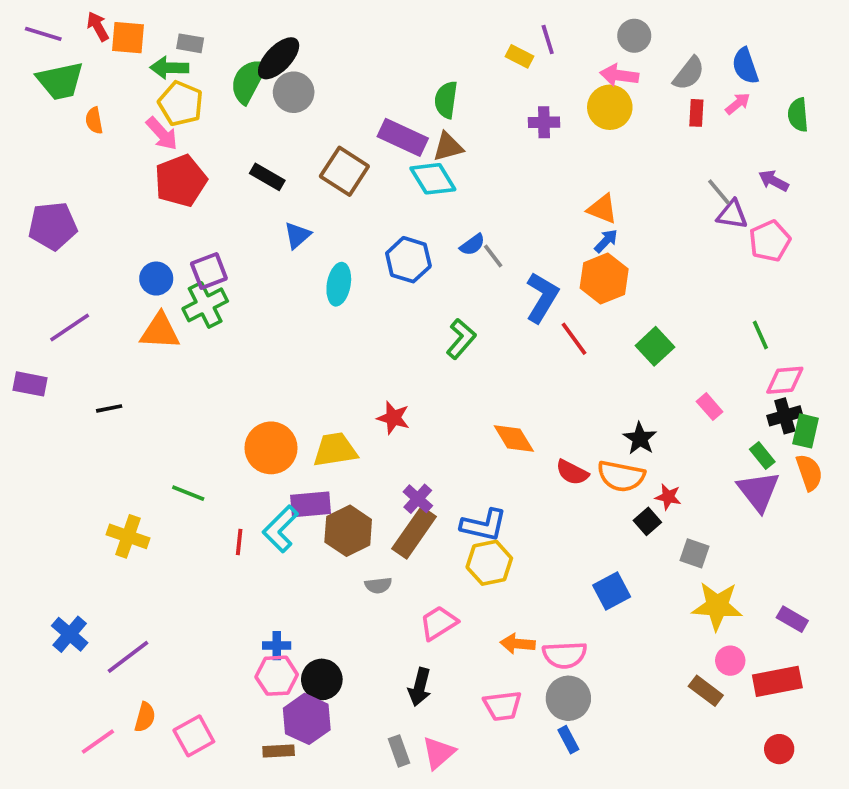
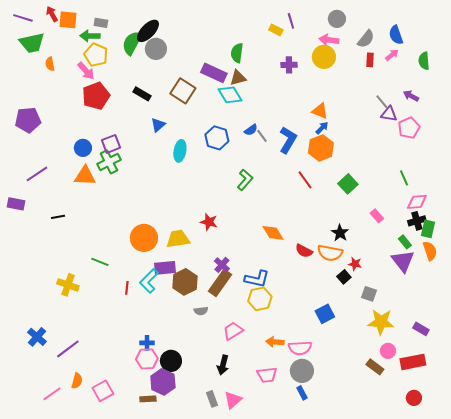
blue L-shape: (542, 297) -> (288, 140), moved

